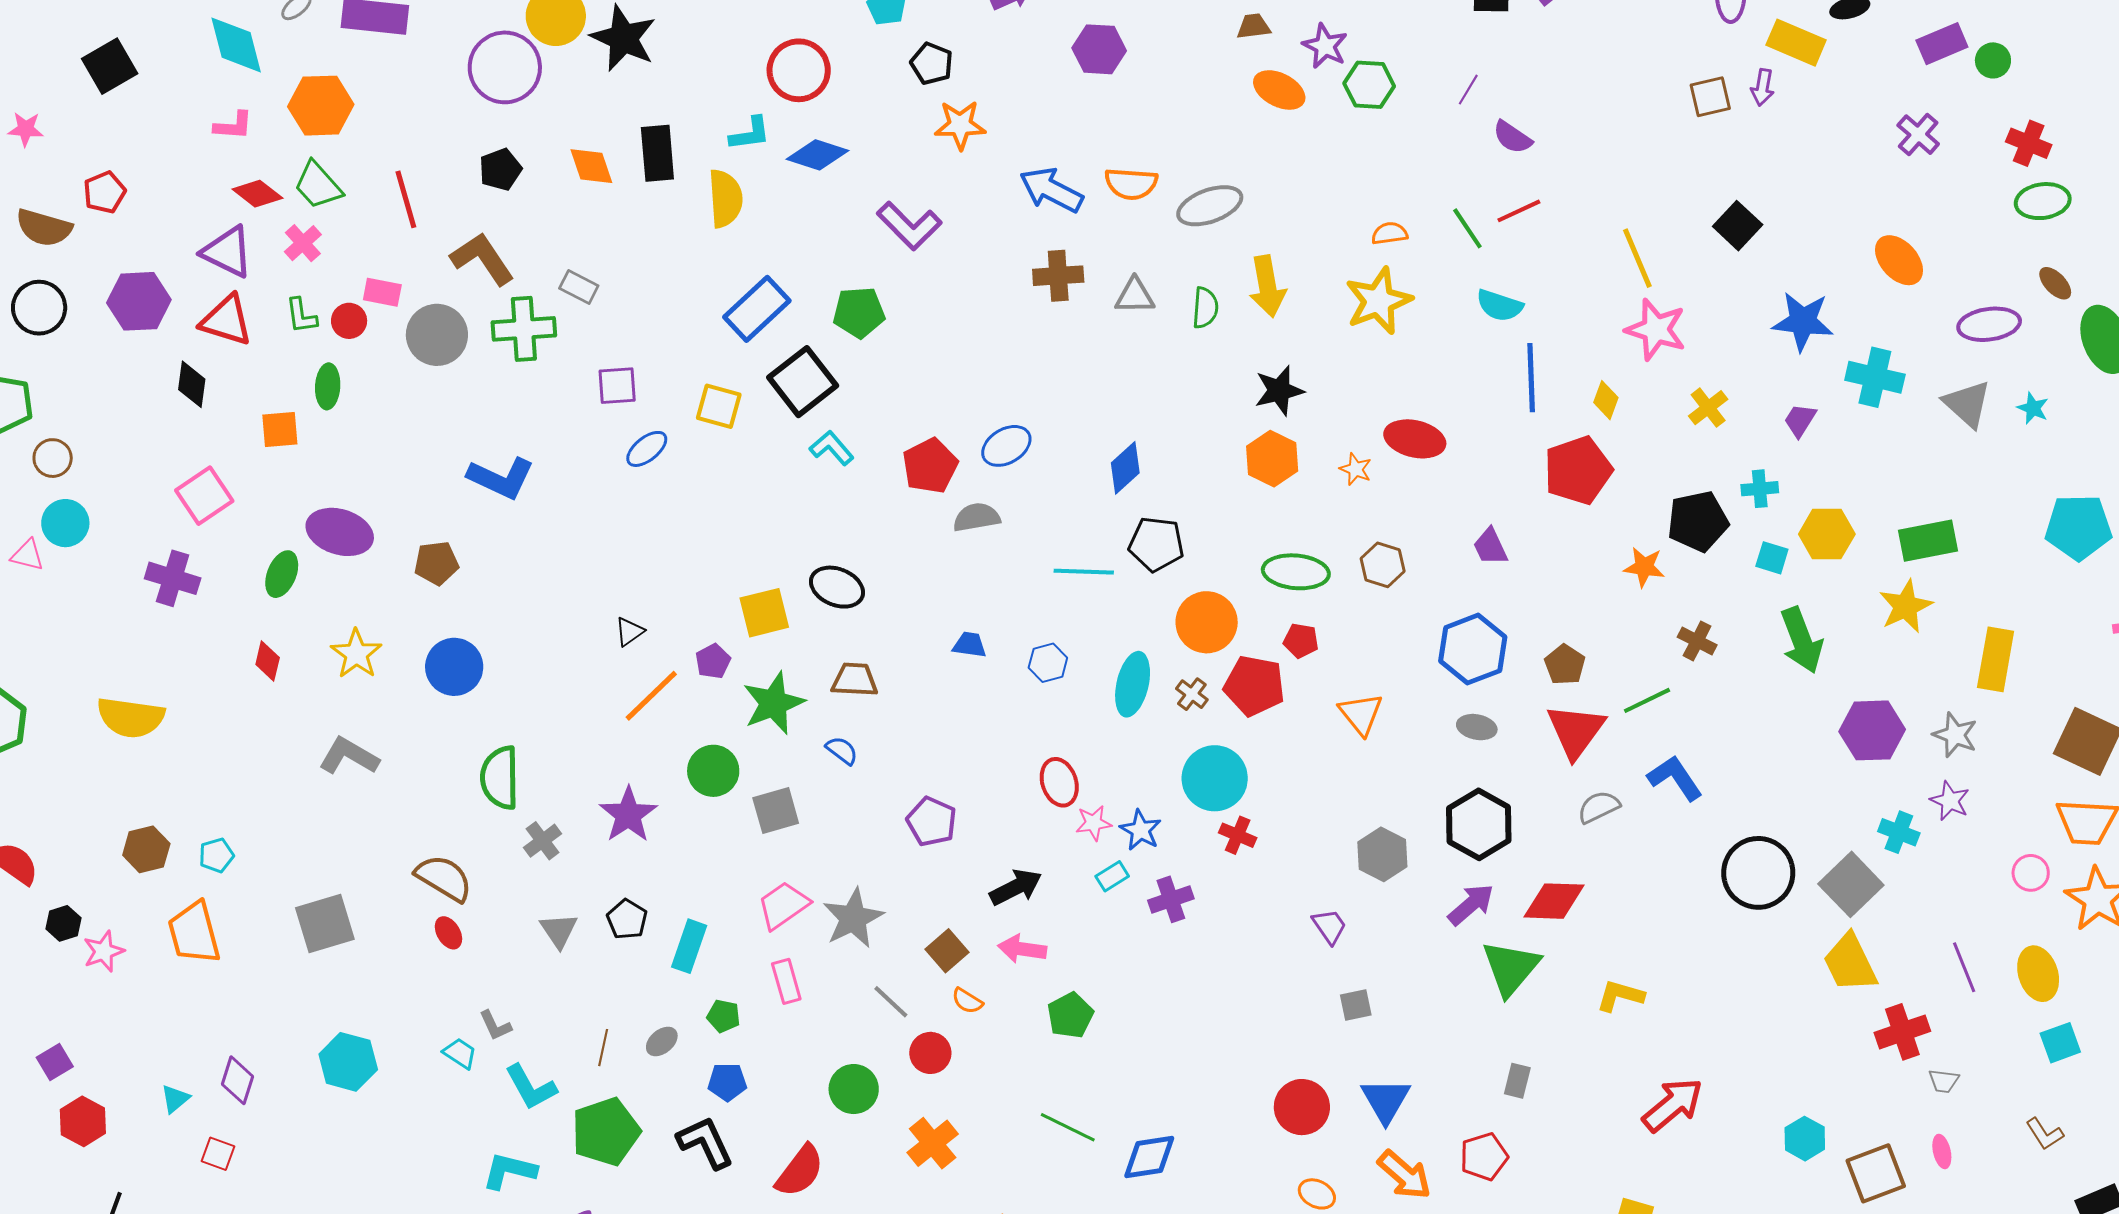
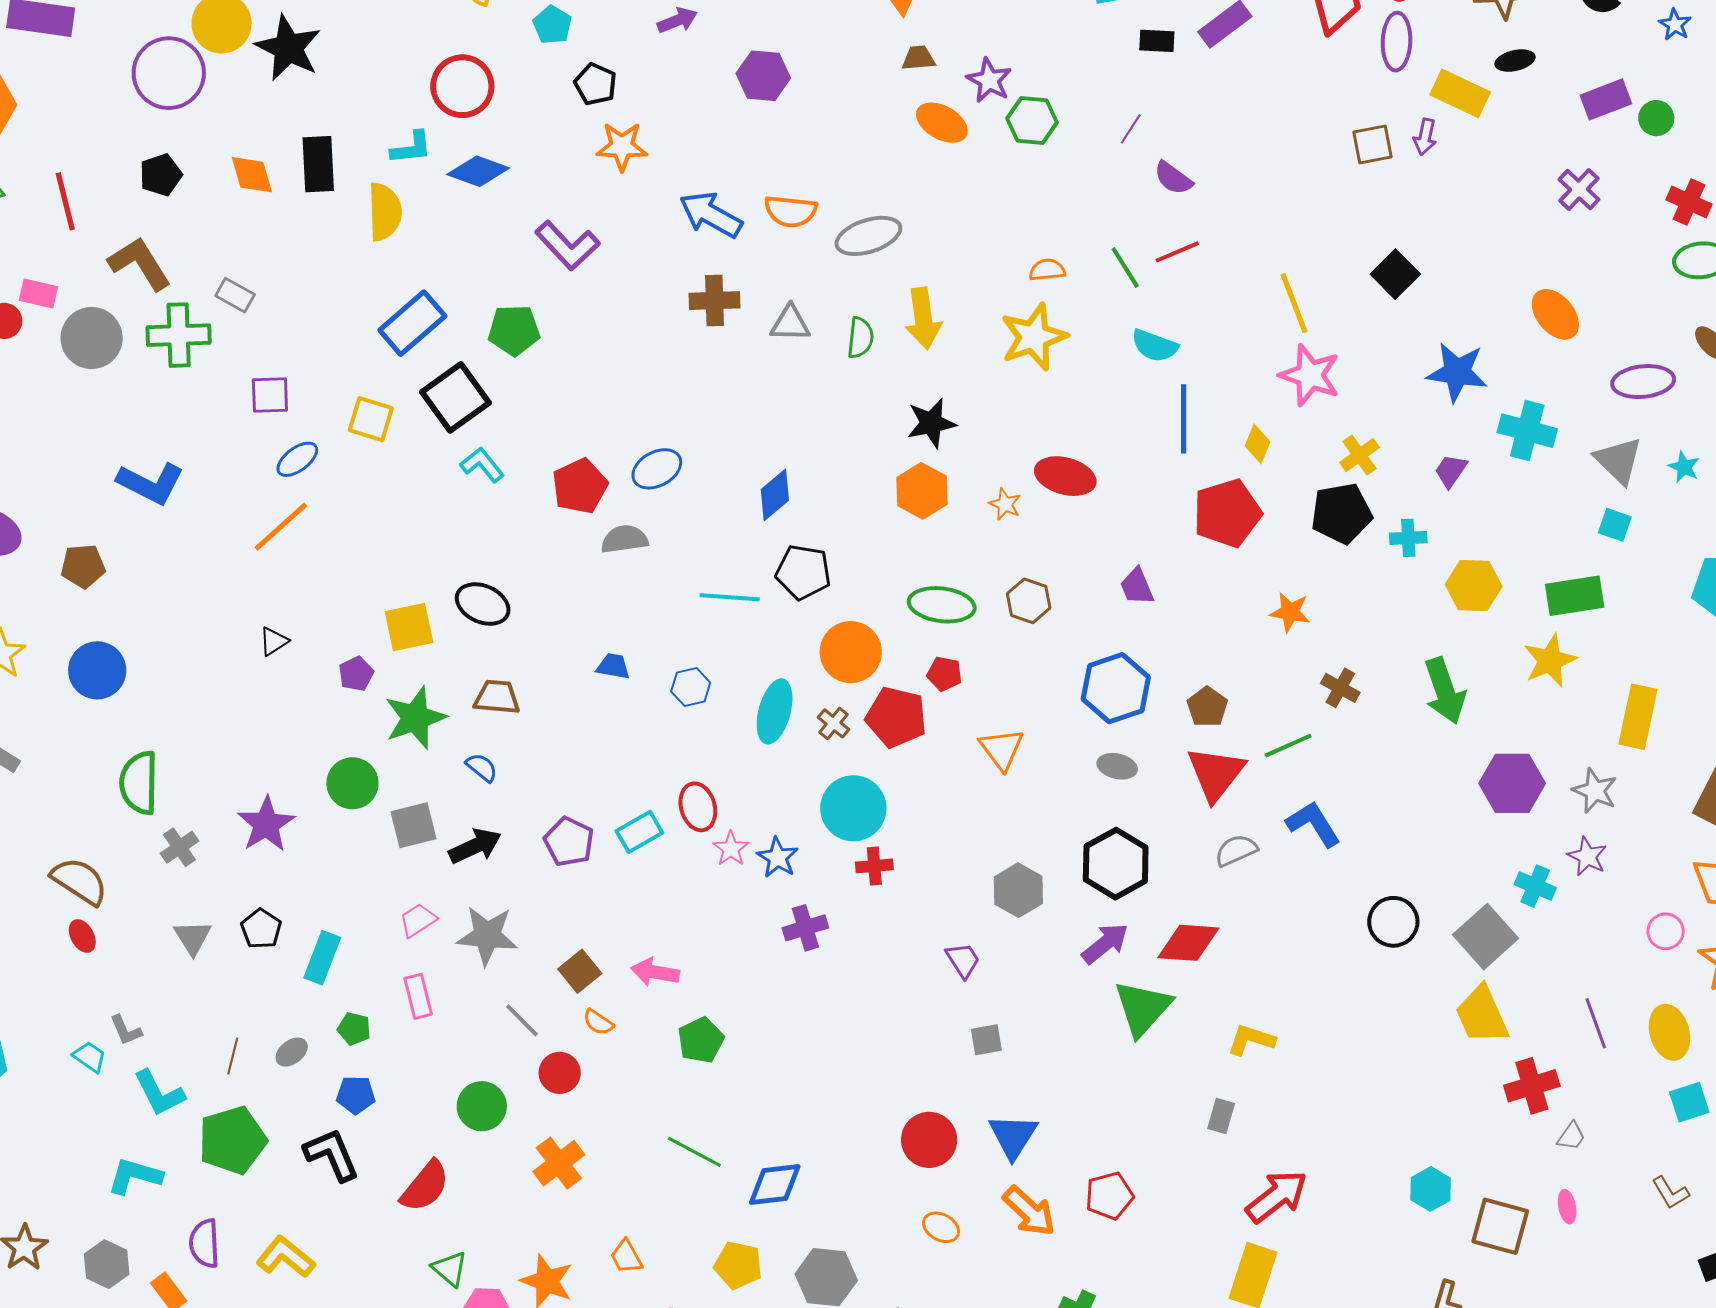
black pentagon: (1698, 521) -> (1341, 513), moved
cyan square: (1772, 558) -> (1615, 525), moved
orange line: (651, 696) -> (281, 527), moved
pink star: (1094, 823) -> (731, 849), turned -30
red cross: (1238, 835) -> (874, 866), turned -30
black circle: (1758, 873) -> (1393, 922), size x0.7
cyan rectangle: (1112, 876) -> (639, 832), moved, size x1.4
black arrow: (1016, 887) -> (475, 846), moved
pink trapezoid: (783, 905) -> (418, 920), size x0.7
gray star: (853, 918) -> (487, 935), turned 30
gray rectangle: (1517, 1081) -> (1221, 1116), moved
gray trapezoid: (1944, 1081) -> (1571, 1136), turned -64
red arrow: (1673, 1105) -> (1277, 1196), moved
brown square: (1876, 1173) -> (1500, 1226), turned 34

